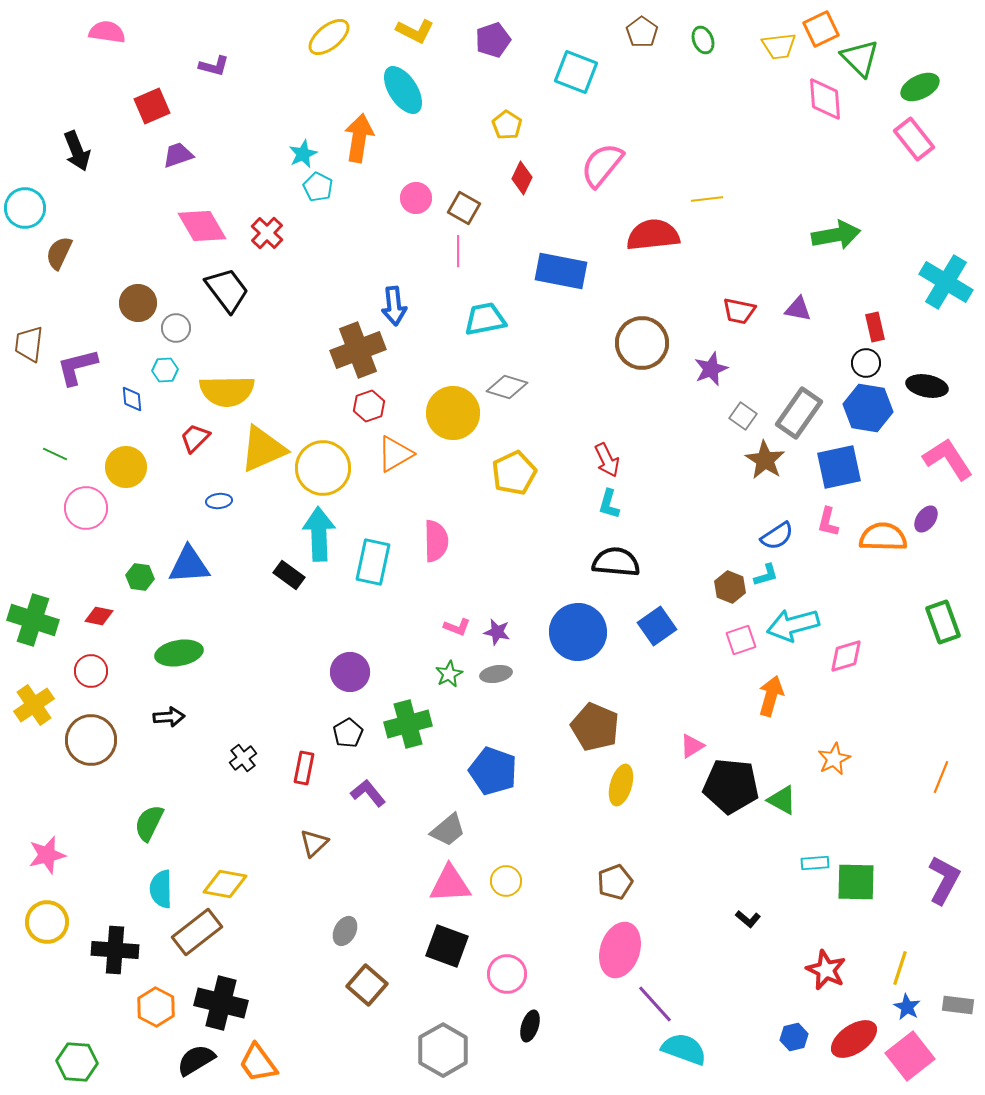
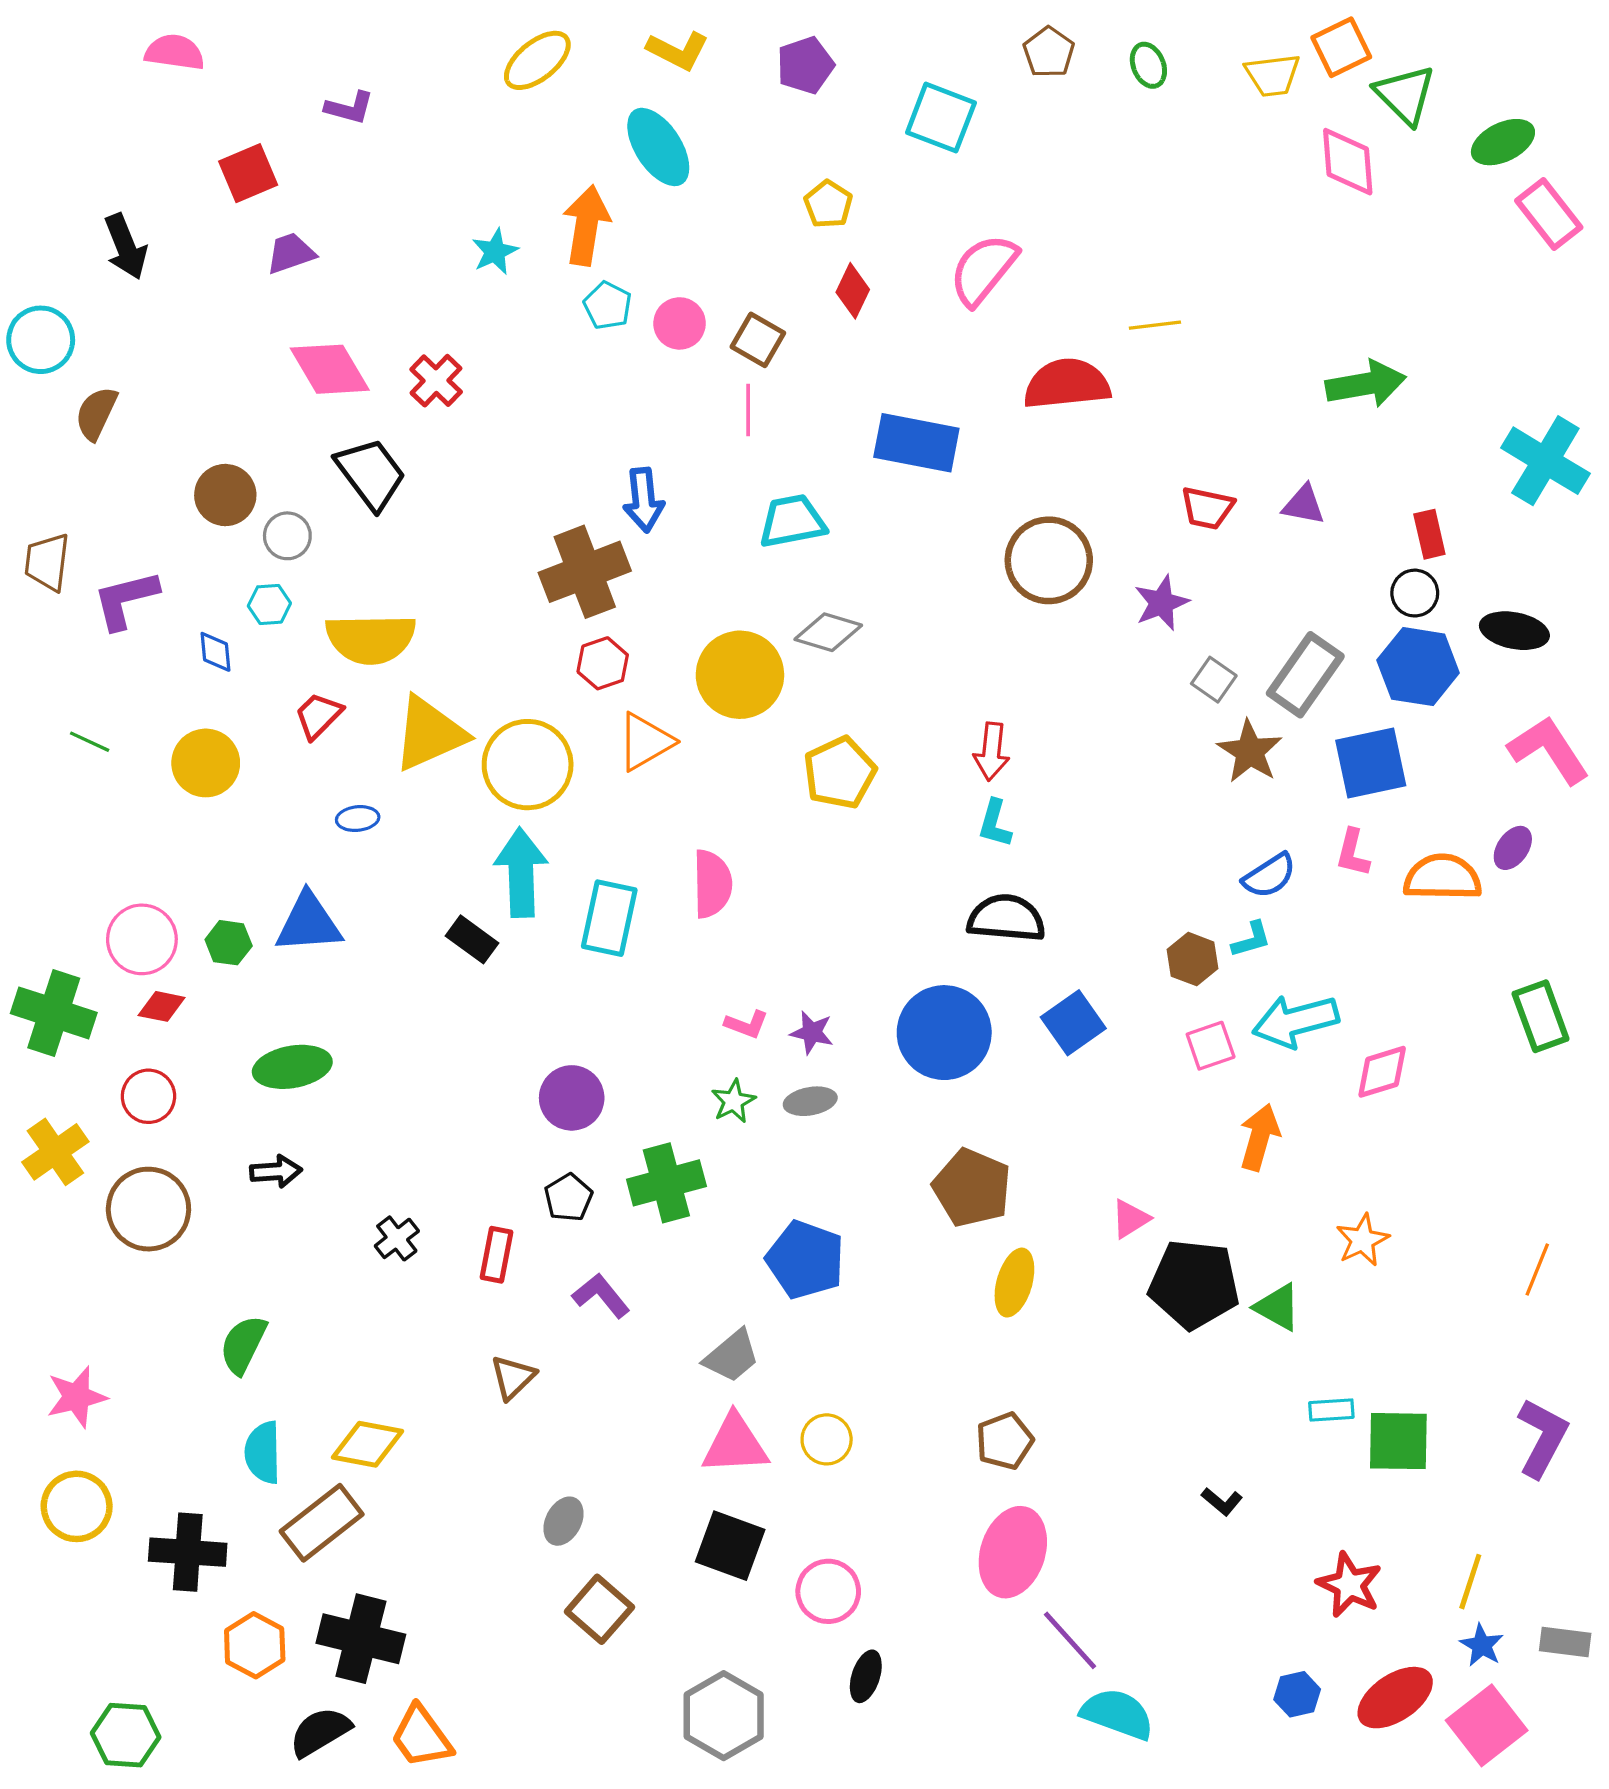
pink rectangle: (914, 139) -> (1549, 214), moved
cyan pentagon: (318, 187) -> (608, 305), moved
red arrow: (607, 460) -> (992, 752), turned 32
pink circle: (86, 508) -> (142, 939), moved

